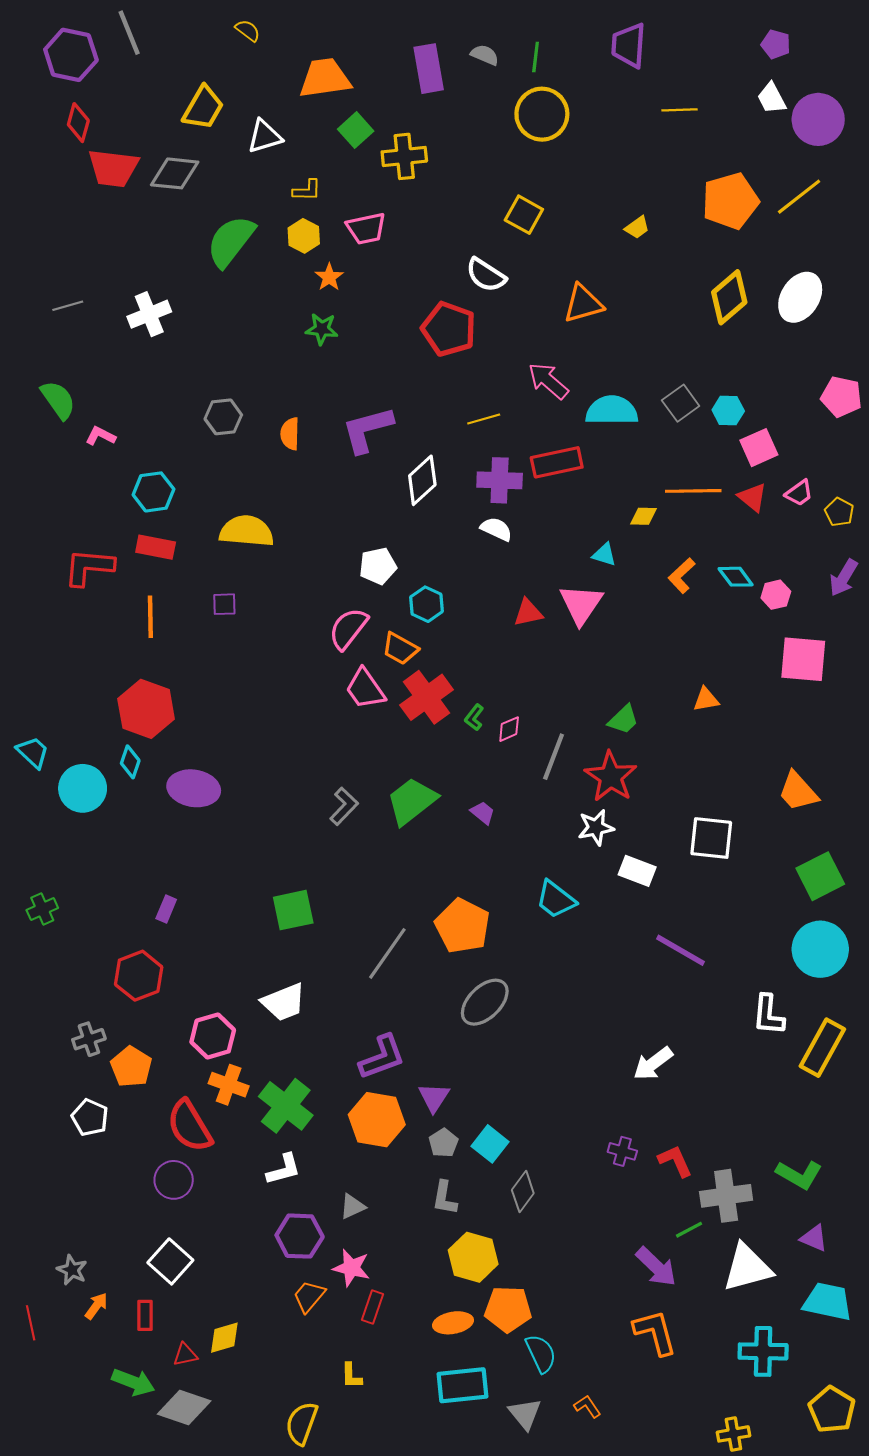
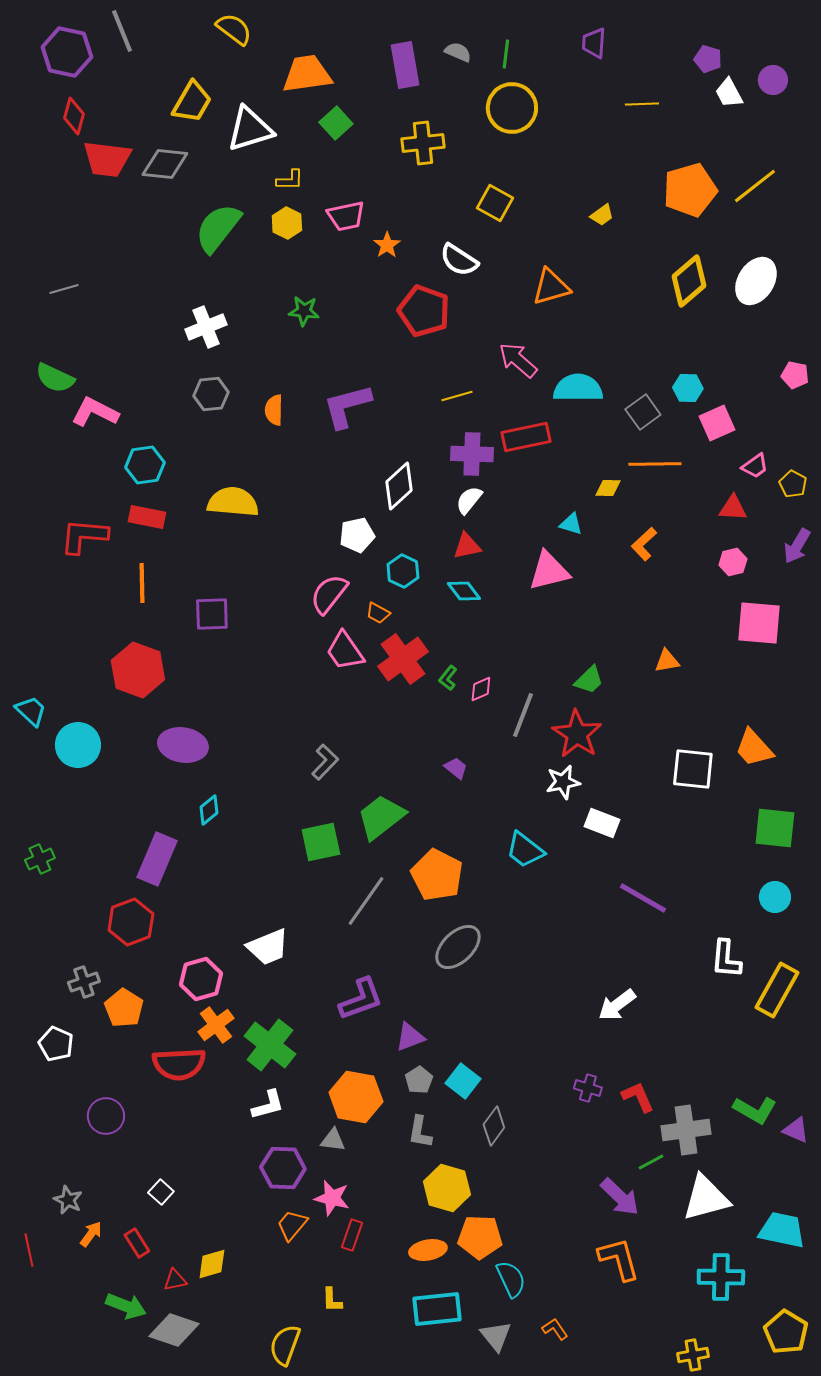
yellow semicircle: (248, 31) -> (234, 29), size x1.5
purple pentagon: (776, 44) -> (708, 59), moved
purple trapezoid: (629, 45) -> (594, 43), size x0.7
purple circle: (818, 119) -> (773, 80), moved, size x0.6
white triangle: (265, 136) -> (250, 129), size x1.4
yellow cross: (404, 156) -> (423, 143), moved
orange star: (329, 277) -> (387, 245), moved
white cross: (149, 314) -> (206, 327), moved
pink pentagon: (841, 397) -> (795, 375), size x0.7
green semicircle: (58, 400) -> (55, 378), turned 150
gray square: (681, 403) -> (643, 412), moved
pink L-shape: (101, 436) -> (95, 412), size x1.6
white diamond: (422, 480) -> (399, 486), moved
red triangle: (753, 497) -> (733, 508), moved, turned -36
white semicircle: (496, 529) -> (469, 500), turned -76
cyan diamond: (736, 577) -> (464, 591), moved
purple square: (224, 604) -> (212, 614), moved, size x1.5
pink triangle: (581, 604) -> (549, 571), turned 42
red triangle: (528, 613) -> (467, 546), moved
orange trapezoid: (400, 649) -> (378, 613), size x0.7
cyan diamond: (130, 762) -> (209, 810), moved, turned 32
green trapezoid: (412, 801) -> (381, 817), moved
white square: (711, 838) -> (693, 769), moved
green square: (820, 876) -> (775, 828), turned 33
purple rectangle: (166, 909) -> (157, 859), size x2.0
green square: (293, 910) -> (321, 842), moved
cyan circle: (820, 949) -> (775, 897), size x0.6
orange cross: (229, 1085) -> (216, 1025), turned 33
purple triangle: (434, 1097) -> (410, 1037), turned 36
white pentagon: (90, 1117) -> (56, 1044), moved
orange hexagon: (377, 1120) -> (356, 1097), moved
red semicircle: (189, 1126) -> (179, 1064), turned -62
purple circle: (174, 1180) -> (106, 1116), moved
gray triangle: (352, 1206) -> (333, 1140), turned 32
purple triangle: (814, 1238) -> (796, 1130), moved
white square: (170, 1261) -> (161, 1192), size x0.6
red rectangle: (145, 1315) -> (137, 1243), turned -32

